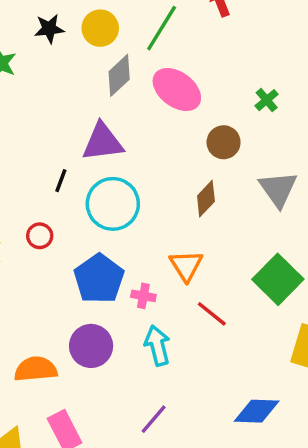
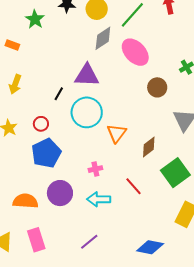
brown diamond: (206, 199) -> (149, 147), moved
orange triangle: (186, 266) -> (117, 133), moved
blue pentagon: (99, 279) -> (46, 153), moved
pink cross: (143, 296) -> (95, 169), turned -32
cyan arrow: (157, 345) -> (99, 199), turned -85

